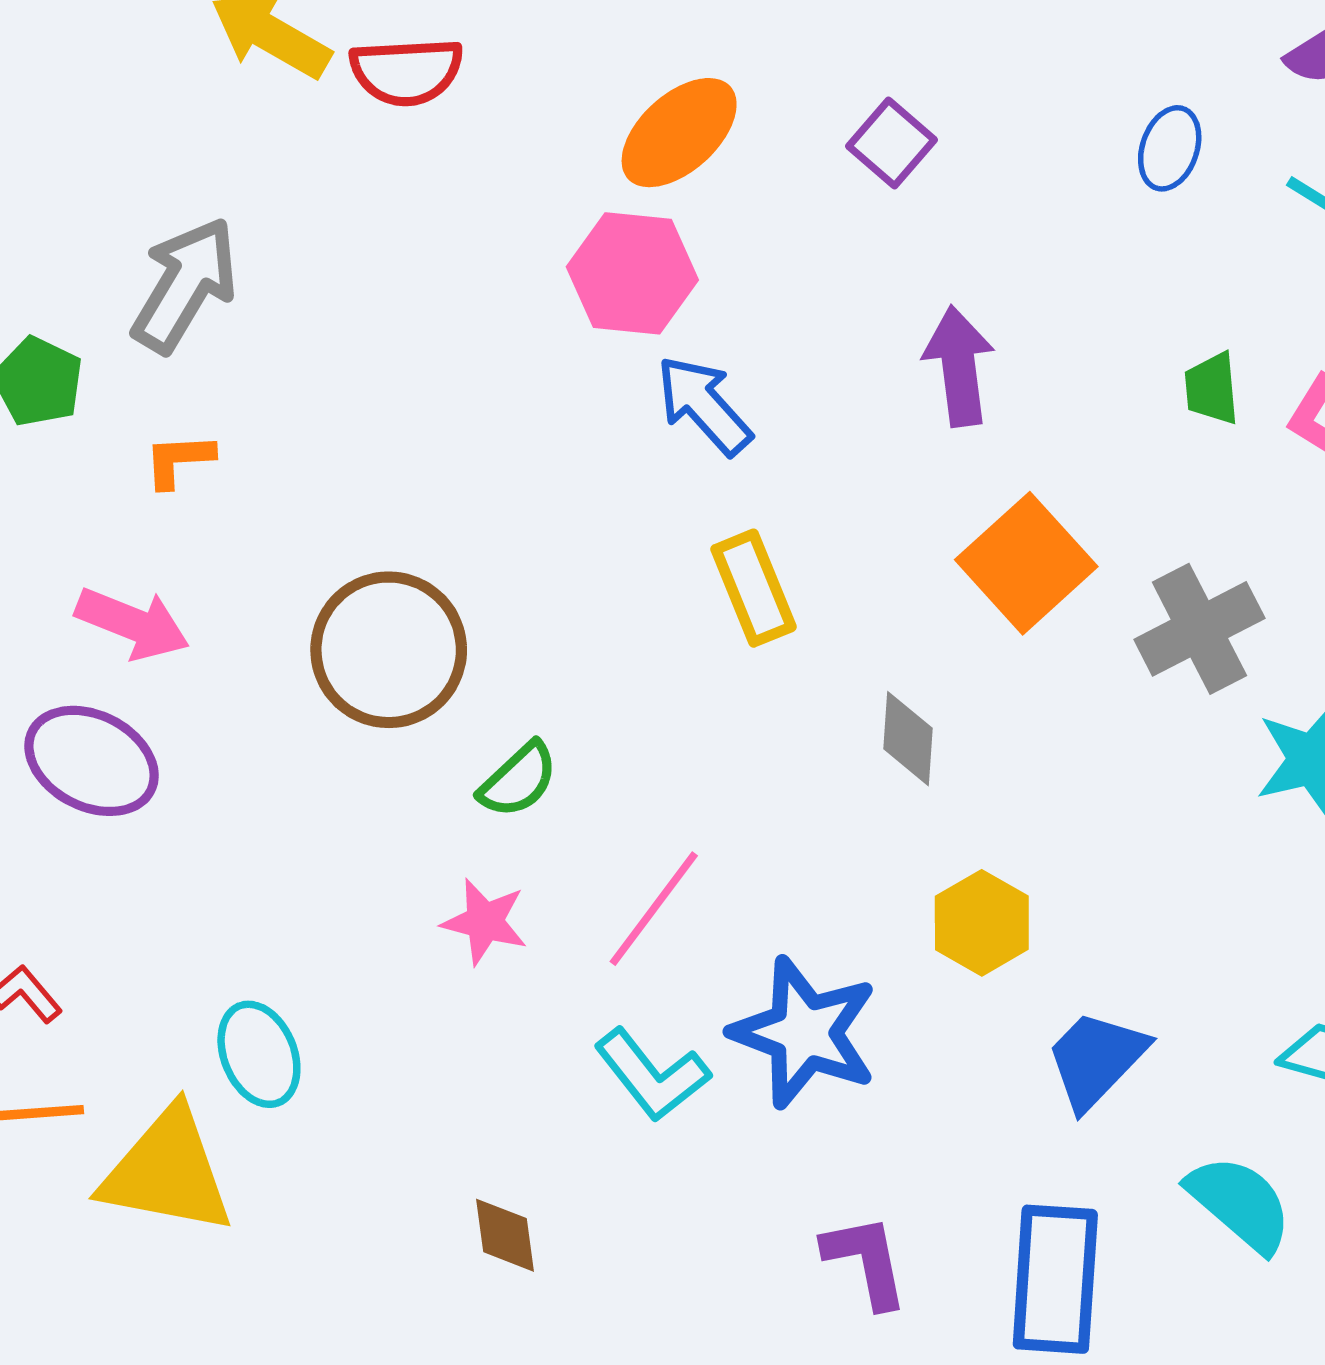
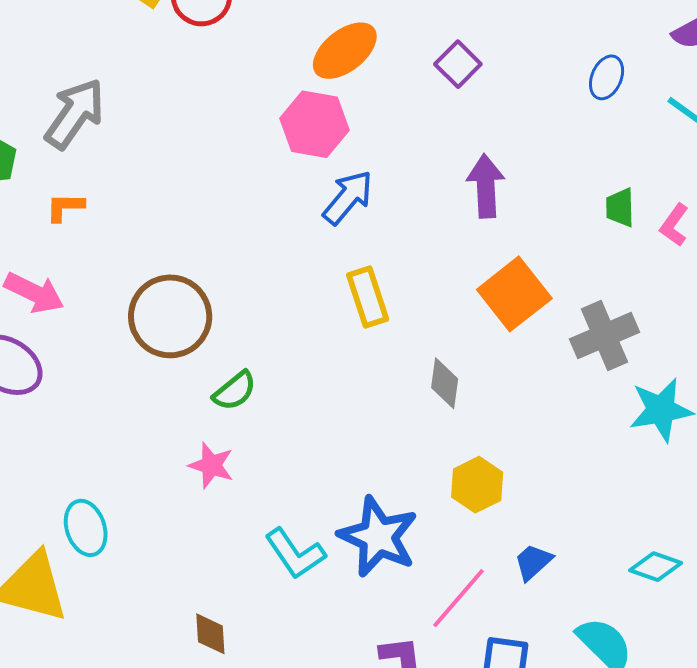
blue arrow: (704, 405) -> (348, 197), turned 78
pink line: (654, 909) -> (459, 598), moved
blue trapezoid: (1096, 1059) -> (533, 562), size x0.7

